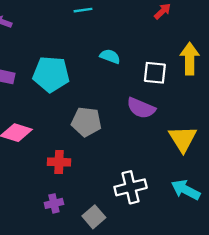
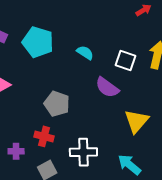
cyan semicircle: (110, 56) -> (85, 53), moved
gray pentagon: (86, 122) -> (57, 104), moved
red cross: (59, 162) -> (44, 136), moved

